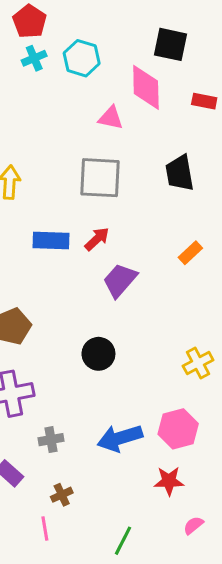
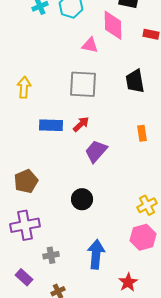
orange rectangle: (190, 253) -> (142, 133), turned -56
pink hexagon: (178, 429) -> (143, 237), moved
blue arrow: (120, 438) -> (96, 254), turned 112
red star: (169, 481) -> (128, 282), turned -30

